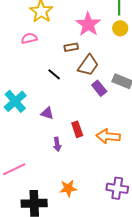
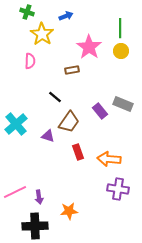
pink semicircle: (29, 38) -> (30, 61), turned 105
brown trapezoid: (88, 65) -> (69, 122), moved
purple arrow: (57, 144) -> (39, 197), moved
purple cross: (117, 188) -> (118, 189), moved

